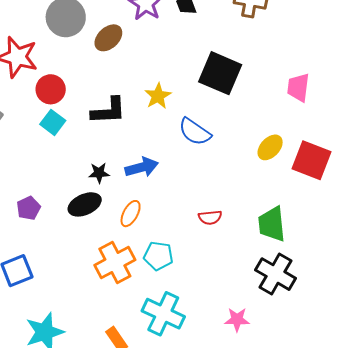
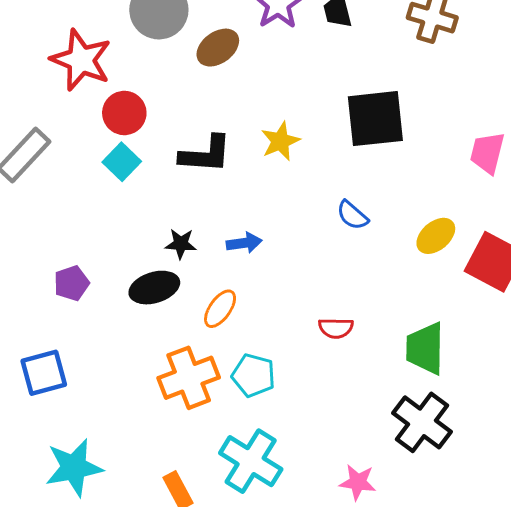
black square: (220, 73) -> (375, 119), turned -36
blue semicircle: (195, 132) -> (352, 215), moved, size x0.7
blue arrow: (142, 167) -> (244, 243), size x0.7

